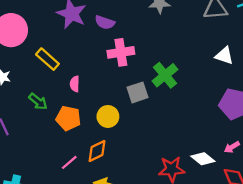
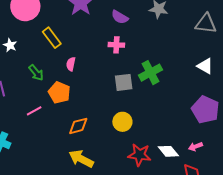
purple semicircle: (105, 22) -> (120, 17), moved
pink cross: (121, 52) -> (116, 45), size x0.7
yellow circle: (108, 116) -> (122, 122), moved
pink line: (69, 162) -> (34, 111), moved

